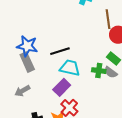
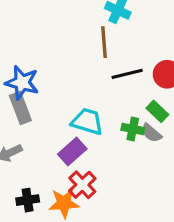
brown line: (108, 19) -> (104, 42), moved
black line: (60, 51) -> (127, 74), moved

